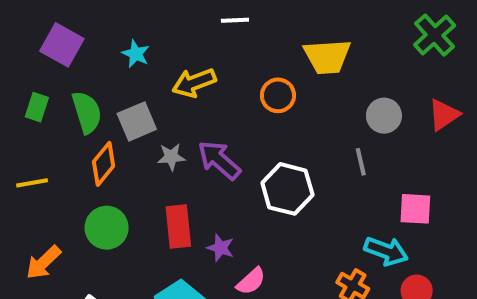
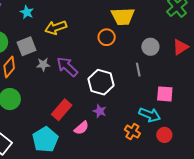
orange circle: (278, 95) -> (107, 37), moved
red rectangle: (178, 227) -> (62, 110), moved, turned 45
purple star: (221, 248) -> (100, 111), moved

